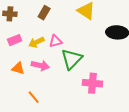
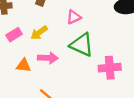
pink triangle: (56, 41) -> (74, 17), moved
green triangle: (72, 59) -> (82, 45), turned -40

